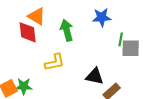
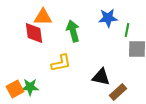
orange triangle: (37, 16) -> (43, 17), turned -30
green line: (121, 39) -> (127, 30), moved

